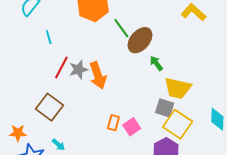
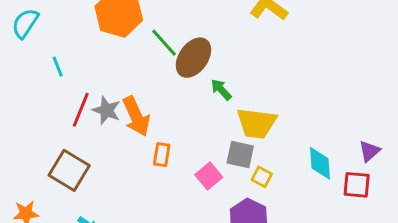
gray star: (78, 70) -> (107, 110), turned -30
orange rectangle: (113, 123) -> (162, 155), moved
yellow square: (178, 124) -> (262, 177), size x0.5
pink square: (132, 127) -> (209, 176), moved

